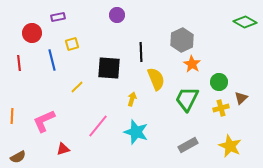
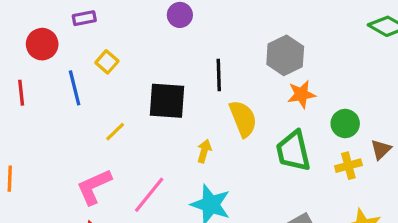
yellow square: (72, 44) -> (107, 62), turned -32
orange star: (192, 64) -> (301, 94), turned 30
green trapezoid: (187, 99) -> (293, 151), turned -40
pink L-shape: (44, 121) -> (94, 187), moved

